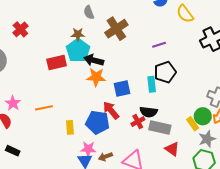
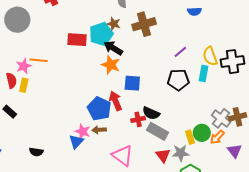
yellow semicircle: (185, 14) -> (210, 56), moved
brown star: (78, 34) -> (114, 24), moved
purple line: (159, 45) -> (180, 52), turned -40
cyan rectangle: (152, 84) -> (203, 73), moved
orange line: (44, 108) -> (39, 60), moved
yellow rectangle: (70, 127) -> (24, 85), moved
gray star: (207, 139) -> (181, 153), moved
brown arrow: (106, 157) -> (99, 130), moved

